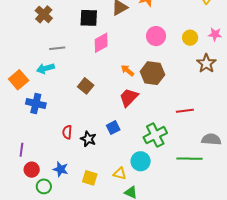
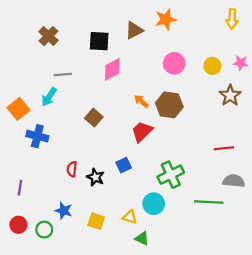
cyan arrow: (45, 68) -> (49, 97), turned -42
red line: (185, 111) -> (224, 148), moved
red circle: (32, 170) -> (18, 225), moved

